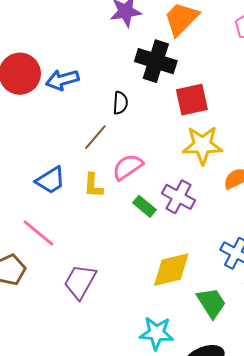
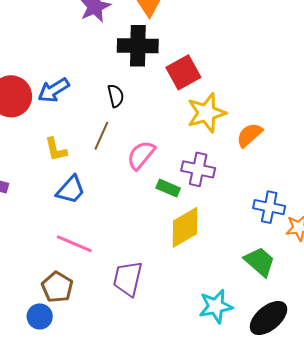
yellow L-shape: (93, 185) -> (56, 149), moved
yellow diamond: (171, 270) -> (185, 227), moved

